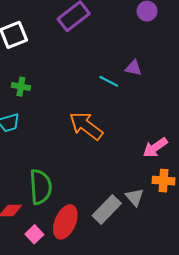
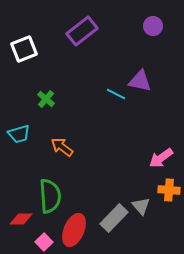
purple triangle: (134, 68) -> (140, 81), size x1.4
green cross: (21, 87) -> (46, 99), moved, turned 30
orange arrow: (86, 126) -> (62, 147), moved, size x0.7

